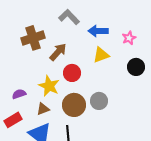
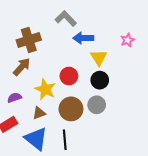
blue arrow: (98, 31) -> (83, 38), moved
brown arrow: (58, 52) -> (22, 67), moved
yellow triangle: (101, 55) -> (99, 58), turned -42
black circle: (136, 67) -> (100, 80), moved

